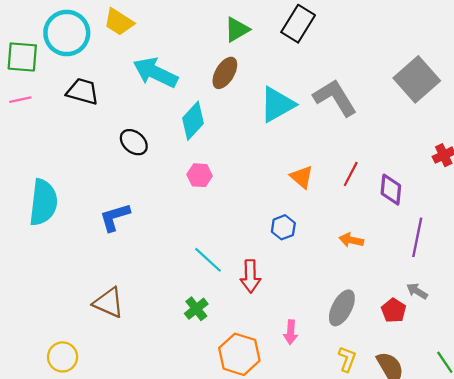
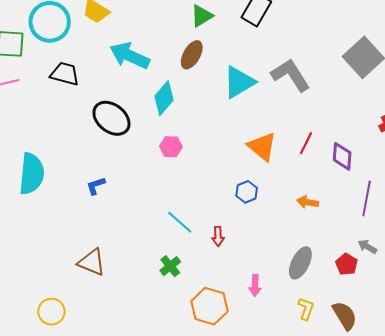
black ellipse: (134, 142) -> (111, 118), size x1.5
orange triangle: (302, 177) -> (262, 147), size x1.4
blue L-shape: (115, 217) -> (96, 186), size x0.7
red arrow: (250, 276) -> (218, 236), size x0.7

